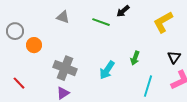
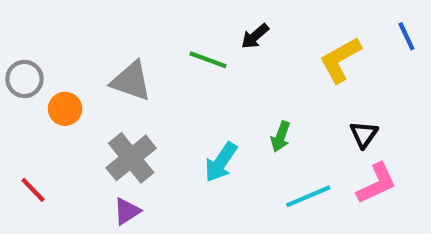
gray triangle: (63, 17) -> (131, 81), moved, size x1.5
gray cross: (65, 68) -> (131, 158), turned 30
cyan line: (148, 86) -> (308, 196), turned 50

